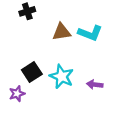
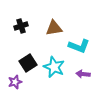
black cross: (27, 11) -> (21, 26), moved
cyan L-shape: (90, 33) -> (79, 46), moved

